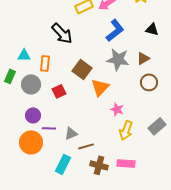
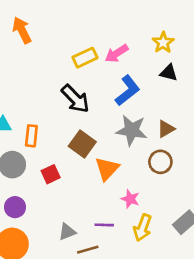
black triangle: (152, 29) -> (169, 73), moved
black arrow: (62, 33) -> (75, 99), moved
brown circle: (149, 82) -> (160, 162), moved
purple line: (49, 128) -> (104, 225), moved

